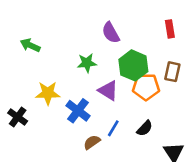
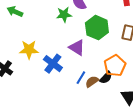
green star: (87, 63) -> (64, 15), moved
orange pentagon: (146, 87) -> (115, 66), moved, turned -30
brown semicircle: (92, 142) -> (92, 82), moved

